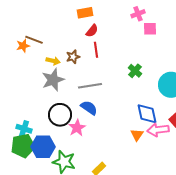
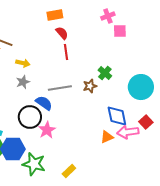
red semicircle: (92, 31) -> (62, 33), turned -80
brown star: (73, 57) -> (90, 86), moved
gray star: (53, 80) -> (23, 82), size x0.6
blue semicircle: (89, 108) -> (44, 103), moved
orange triangle: (137, 135) -> (107, 137), turned 32

